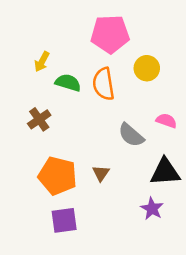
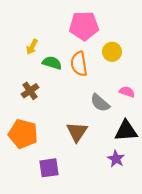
brown triangle: (101, 173) -> (77, 132), size x1.6
orange pentagon: (58, 176) -> (23, 134), moved

